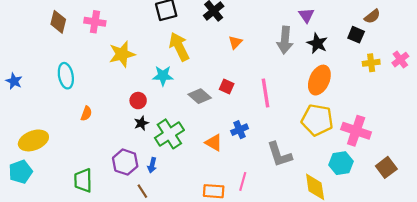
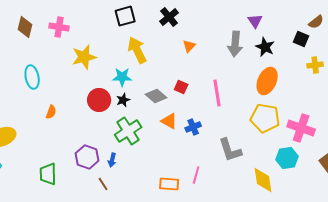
red circle: (138, 101) -> (99, 100), size x1.5
black star: (141, 123) -> (123, 100), moved
orange triangle: (214, 143) -> (169, 121), moved

